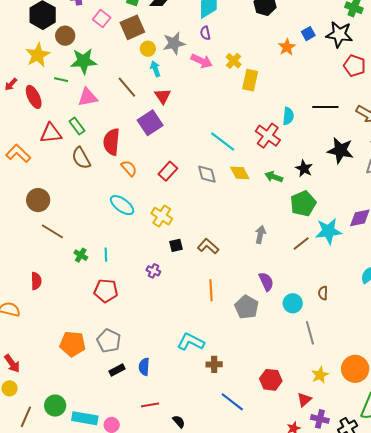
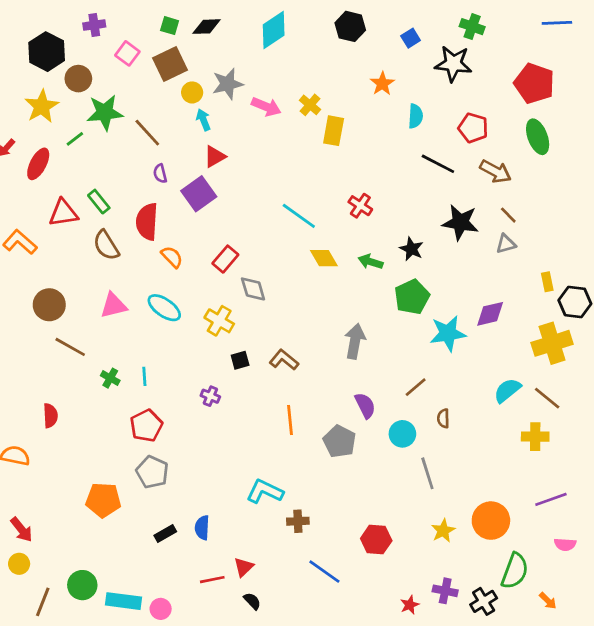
purple semicircle: (205, 33) -> (160, 174), moved
blue square: (308, 34) -> (411, 38), moved
red pentagon: (355, 66) -> (473, 128), moved
green line: (61, 80) -> (75, 139), turned -48
brown line: (127, 87) -> (147, 133), moved
red triangle: (163, 96) -> (215, 157), turned 36
red ellipse: (34, 97) -> (38, 164), turned 55
pink triangle: (88, 97) -> (114, 305), moved
black line: (325, 107) -> (438, 164), turned 30
cyan semicircle: (288, 116) -> (416, 116), moved
red cross: (268, 136) -> (360, 206), size x0.7
gray diamond: (207, 174) -> (253, 289), moved
gray arrow: (260, 234) -> (355, 341), size x1.4
brown line: (301, 243) -> (416, 387), moved
red pentagon: (106, 291) -> (146, 426), turned -30
gray pentagon: (109, 341) -> (152, 472), moved
red triangle: (304, 400) -> (244, 567), moved

